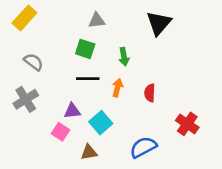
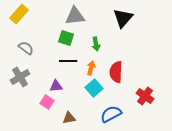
gray triangle: (97, 21) -> (75, 16), size x1.5
red semicircle: (150, 93) -> (116, 72), size x1.5
cyan square: (101, 123) -> (94, 88), moved

